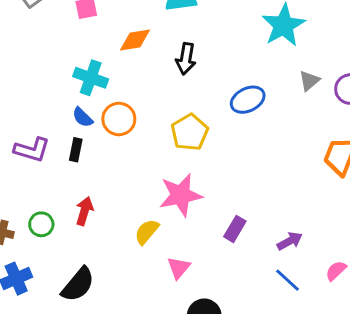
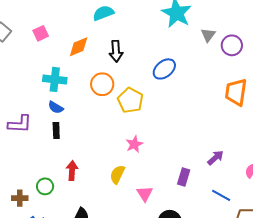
gray triangle: (309, 81) -> (208, 35), moved
orange circle: (119, 119) -> (102, 84), moved
purple L-shape: (32, 150) -> (20, 124), moved
pink star: (181, 195) -> (134, 144), size x0.6
purple rectangle: (235, 229) -> (184, 177), moved
blue line: (288, 280) -> (221, 195), moved

